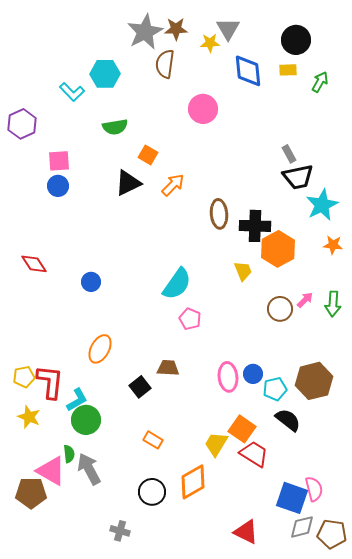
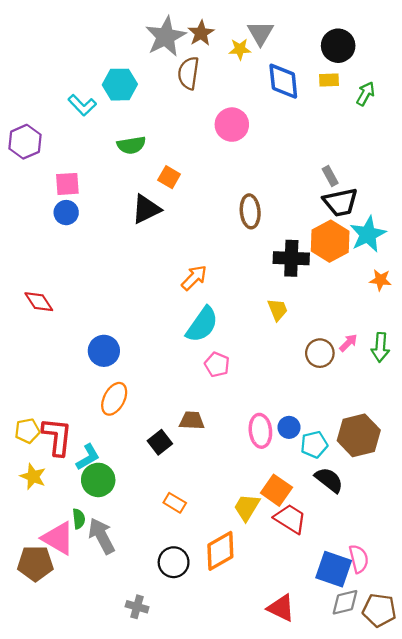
brown star: (176, 29) -> (201, 33), turned -30
orange arrow: (173, 185) -> (194, 278), moved
brown ellipse: (219, 214) -> (250, 211), moved
orange hexagon: (278, 249) -> (330, 241), moved
blue circle: (91, 282) -> (104, 351), moved, size x1.4

